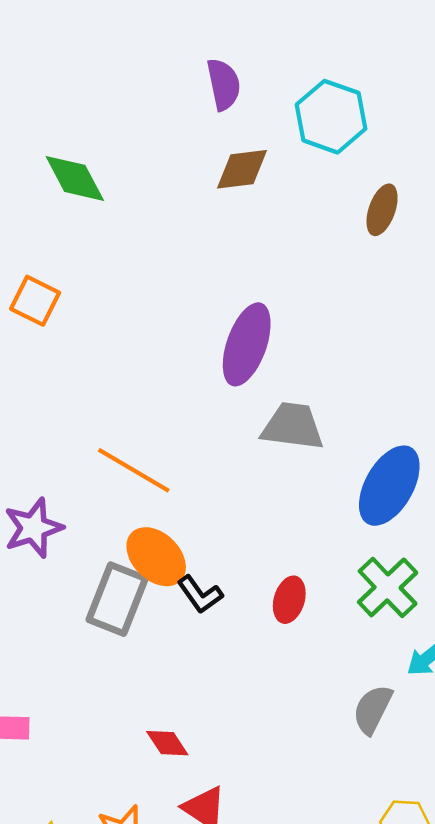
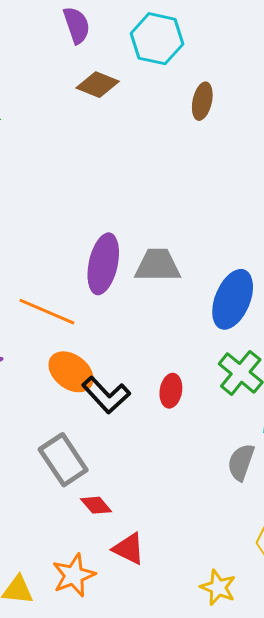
brown diamond: (242, 169) -> (98, 85), turned 36
purple ellipse: (247, 344) -> (103, 264), moved
black L-shape: (200, 594) -> (106, 395), size x1.4
gray rectangle: (117, 599) -> (63, 460), moved, turned -48

